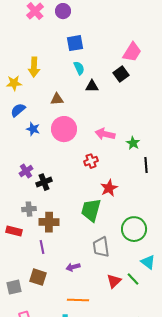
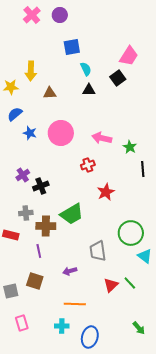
cyan semicircle: (79, 68) -> (86, 69), moved
brown triangle: (57, 99) -> (50, 93), moved
green trapezoid: (91, 210) -> (72, 214), moved, turned -135
cyan triangle: (148, 262) -> (145, 256), moved

